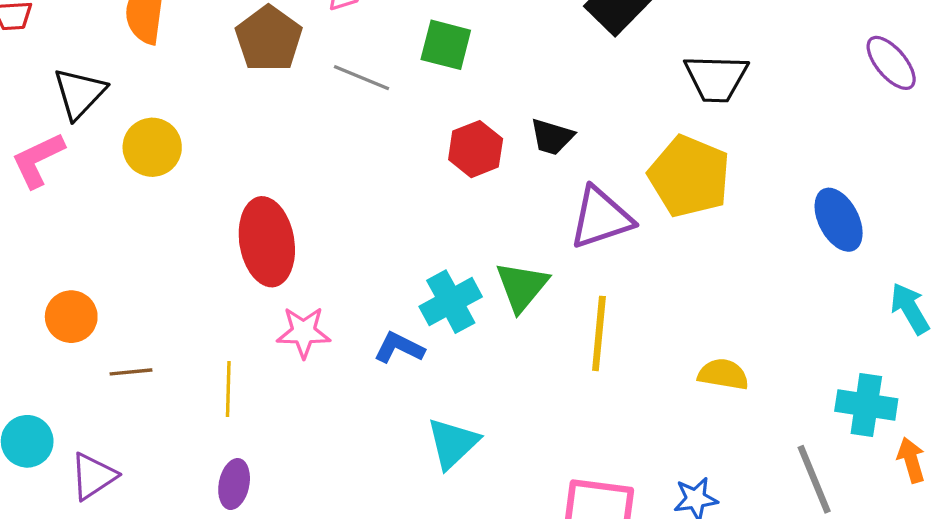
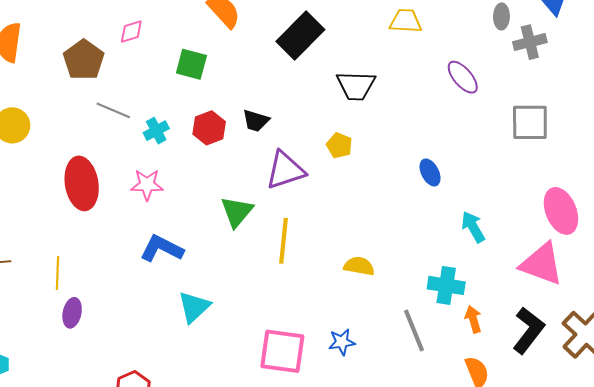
gray line: (362, 78) -> (113, 110), moved
yellow pentagon: (689, 176) -> (339, 145), size x0.5
blue ellipse: (839, 220) -> (430, 172), size x0.7
cyan cross: (451, 302) -> (156, 131), moved, size x0.7
pink star: (304, 332) -> (147, 185), moved
blue L-shape: (399, 348) -> (162, 249), size x1.4
purple ellipse: (234, 484) -> (72, 313), moved

